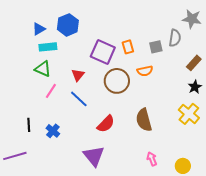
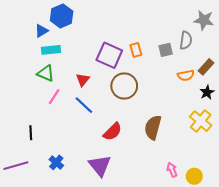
blue hexagon: (68, 25) -> (62, 16), moved
orange semicircle: (145, 71) -> (186, 75), moved
brown semicircle: (144, 120) -> (153, 127), turned 30
blue cross: (53, 131) -> (56, 162), moved
pink arrow: (152, 159) -> (172, 170), moved

